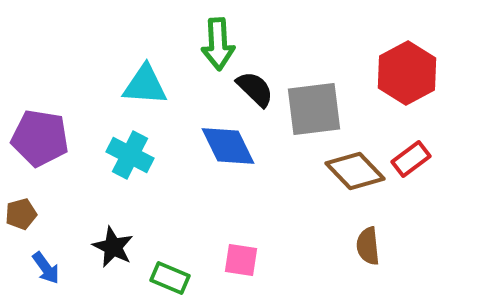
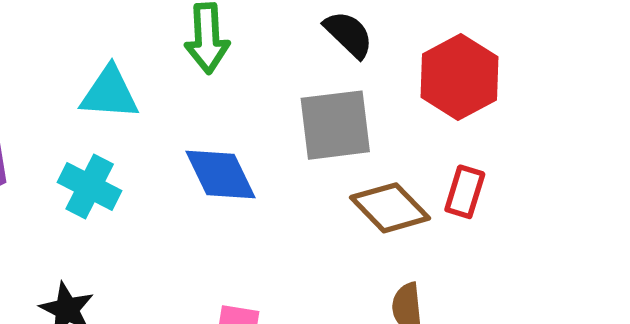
black semicircle: (255, 89) -> (349, 34), moved
red rectangle: (411, 159) -> (465, 192), turned -36

